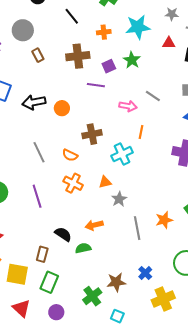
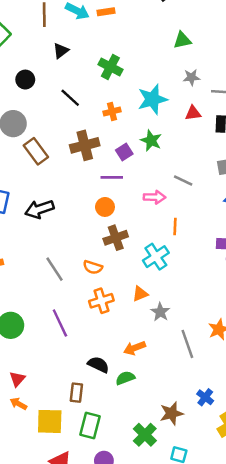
brown rectangle: (38, 55) -> (36, 151), size x1.5
orange circle: (62, 108) -> (105, 207), moved
orange cross: (73, 183) -> (101, 301), turned -36

